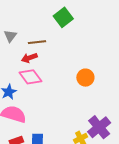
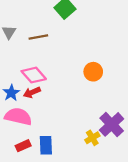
red arrow: (29, 58) -> (32, 92), moved

